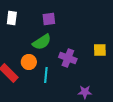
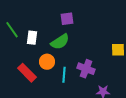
white rectangle: (12, 18) -> (32, 38), moved
purple cross: (68, 58) -> (86, 69), moved

